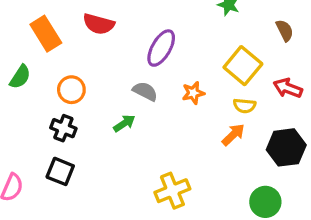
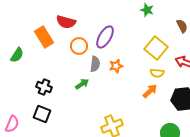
orange rectangle: (46, 34) -> (44, 37), moved
orange circle: (71, 90) -> (79, 46), moved
gray semicircle: (145, 91) -> (95, 64), turned 70
orange star: (193, 93) -> (116, 66), moved

